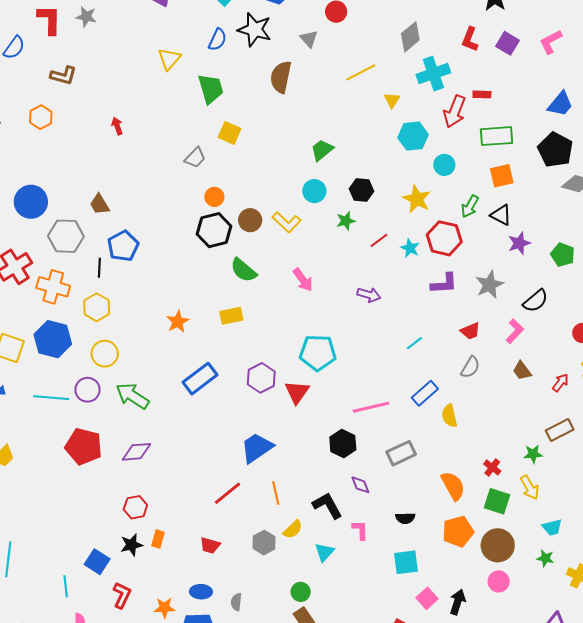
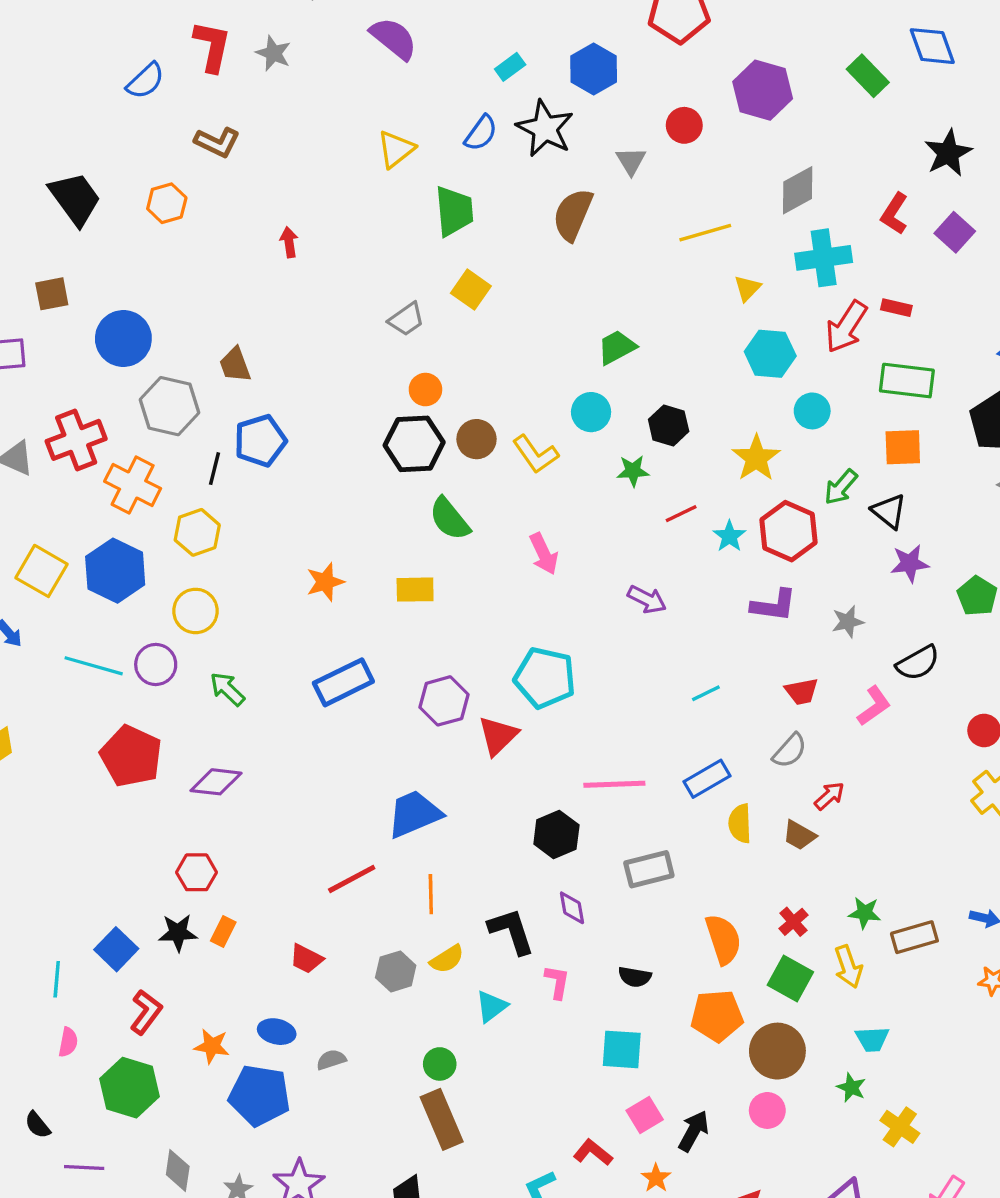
gray star: (490, 285) -> (848, 622), size x0.7
brown trapezoid: (522, 371) -> (799, 835), moved, turned -35
red arrow: (560, 383) -> (829, 796), moved
green arrow: (132, 396) -> (227, 689), size x0.7
brown rectangle: (560, 430) -> (914, 937), moved
gray semicircle: (236, 602) -> (331, 1060), turned 54

